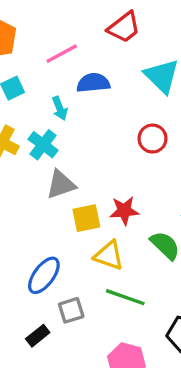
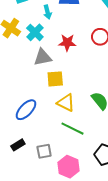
red star: (124, 211) -> (67, 43), moved
gray square: (71, 310) -> (44, 151), moved

